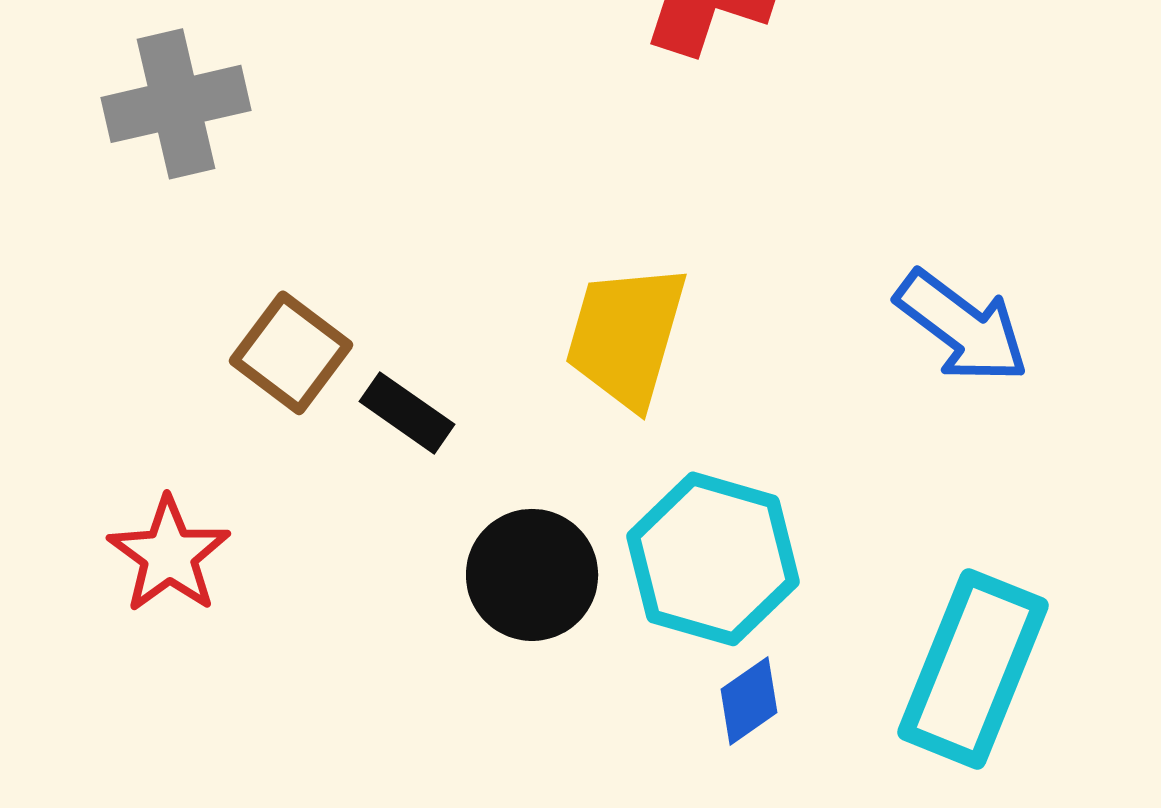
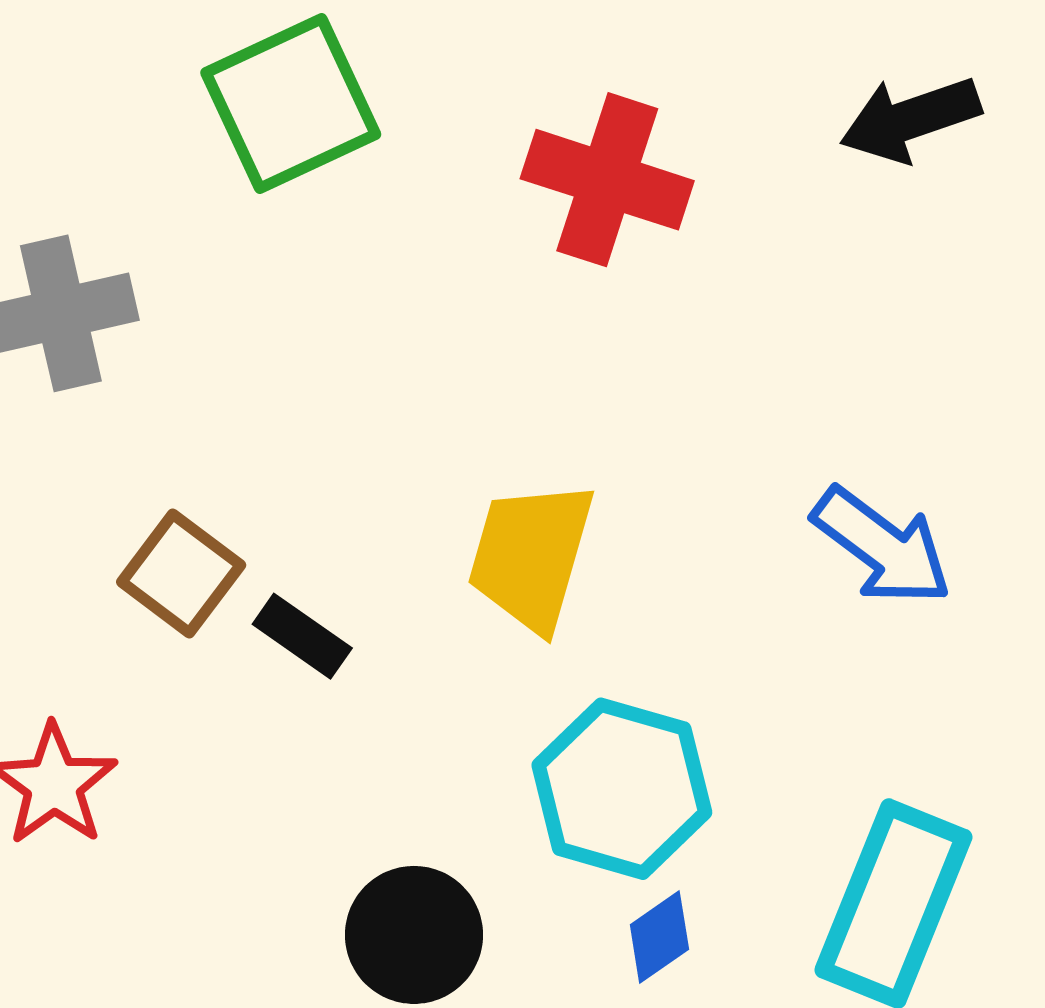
black circle: (532, 575) -> (414, 935), moved

